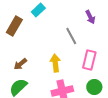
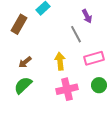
purple arrow: (90, 17) -> (87, 16), moved
pink rectangle: (89, 60) -> (94, 58), turned 60

